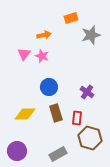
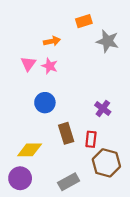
gray star: (91, 35) -> (108, 41), turned 30
blue circle: (49, 87) -> (45, 103), moved
yellow diamond: (25, 114) -> (30, 150), moved

